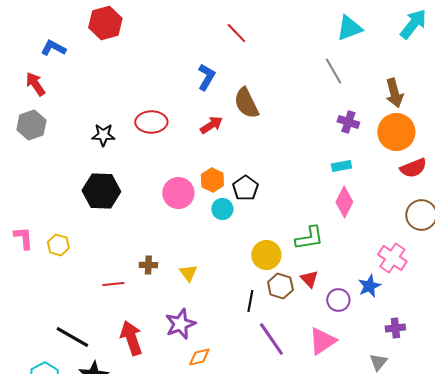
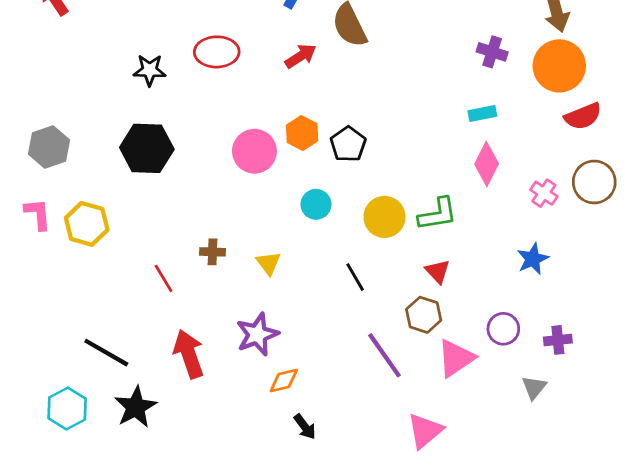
gray hexagon: (31, 125) -> (49, 147), moved
cyan circle: (222, 209) -> (316, 204), moved
yellow hexagon: (58, 245) -> (87, 224), size x1.4
yellow circle: (266, 255) -> (385, 217), moved
pink cross: (392, 258) -> (544, 193), moved, size x0.7
red line: (113, 284) -> (164, 278), turned 65
brown hexagon: (280, 286) -> (424, 315), moved
blue star: (369, 286) -> (533, 259), moved
purple circle: (338, 300) -> (503, 329), moved
black line: (250, 301) -> (355, 277), moved, turned -40

